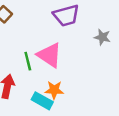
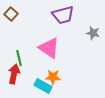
green line: (28, 61) -> (19, 58), moved

